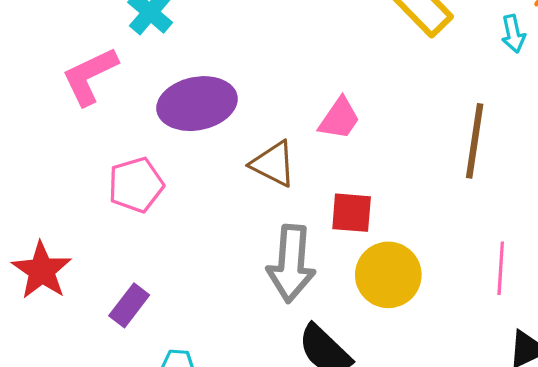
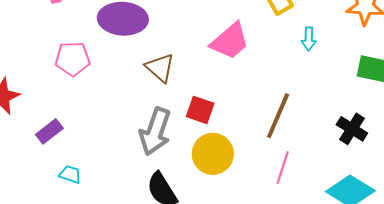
cyan arrow: (513, 34) -> (309, 39), moved
pink trapezoid: (339, 119) -> (230, 41), moved, size x1.4
brown line: (475, 141) -> (278, 116), moved

